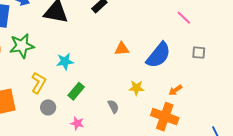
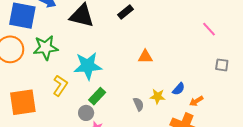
blue semicircle: (158, 55) -> (179, 89), moved, size x0.5
cyan star: (65, 61) -> (88, 66), size x1.6
gray semicircle: (113, 106) -> (138, 104), moved
gray circle: (48, 107) -> (86, 113), moved

